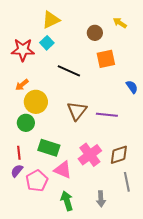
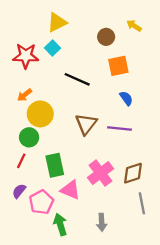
blue semicircle: (132, 87) -> (126, 98), moved
green rectangle: (49, 148) -> (55, 165), turned 60
red line: (19, 153) -> (21, 161), moved, turned 32
gray arrow: (101, 199) -> (102, 222), moved
green arrow: (67, 201) -> (60, 224), moved

